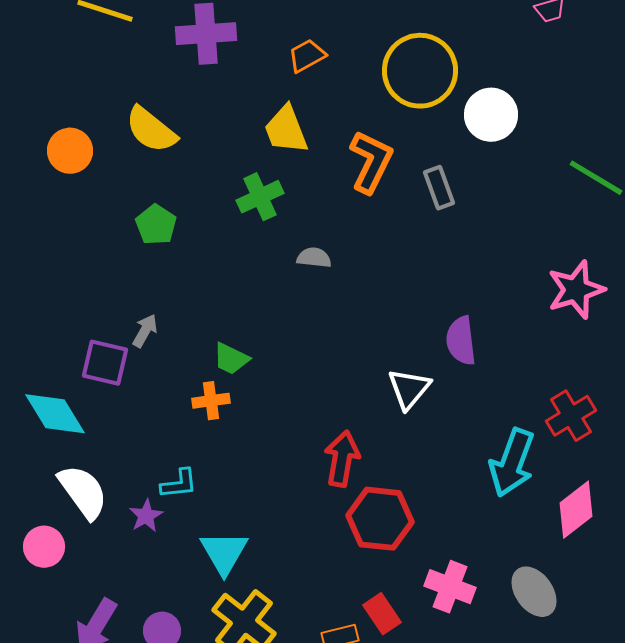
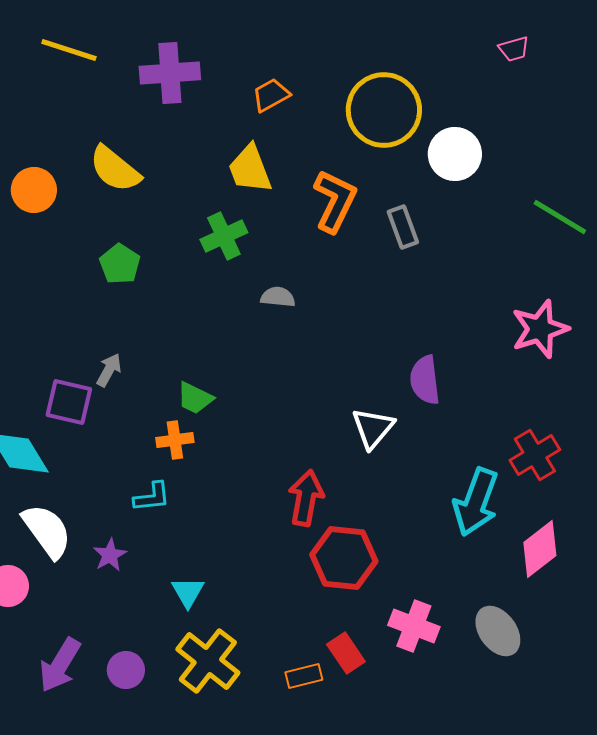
cyan L-shape: (179, 484) -> (152, 497), moved
cyan triangle: (224, 553) -> (188, 592), size x0.7

